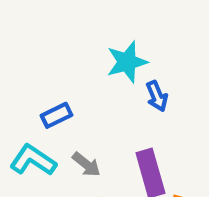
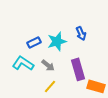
cyan star: (127, 62) -> (57, 41), moved

